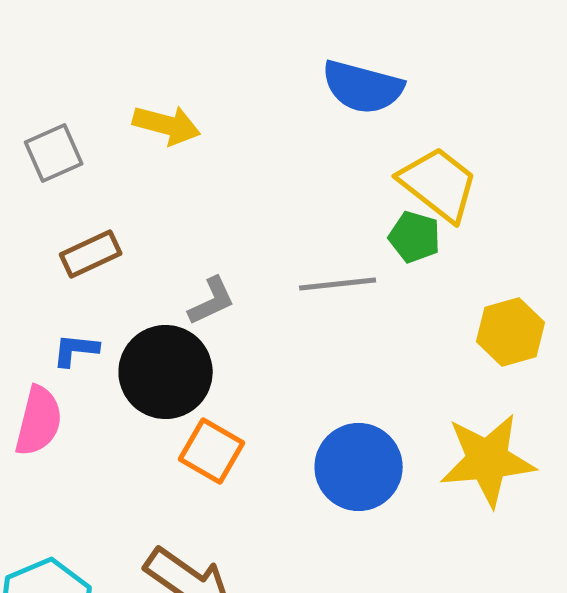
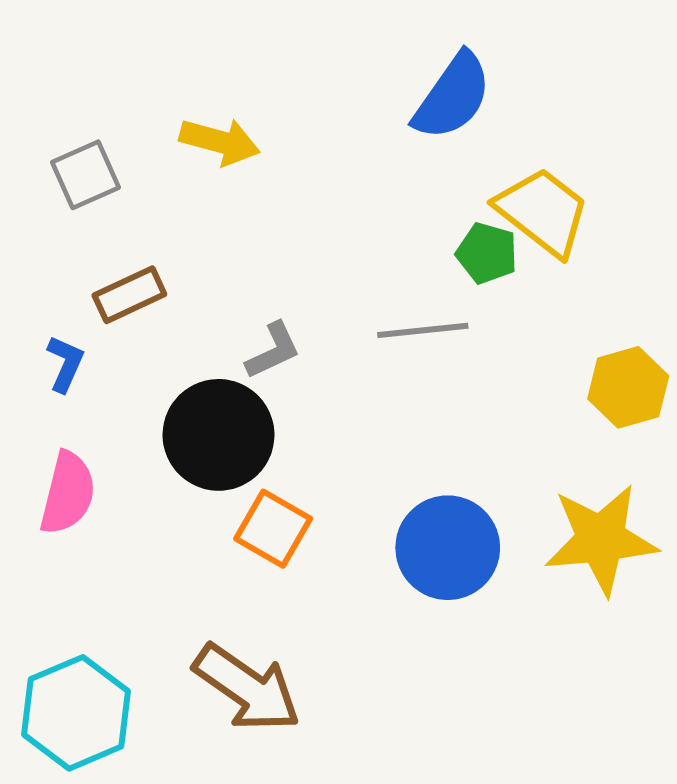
blue semicircle: (363, 87) -> (452, 96), turned -70
green pentagon: (415, 237) -> (487, 253), moved
blue L-shape: (76, 350) -> (65, 364), moved, turned 108

